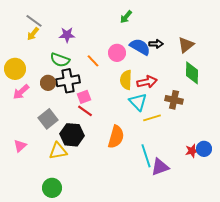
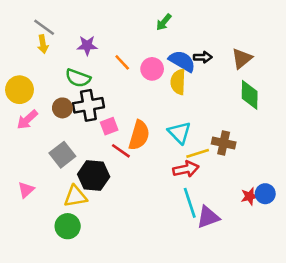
yellow arrow: (33, 34) -> (43, 44), turned -48
orange line: (93, 61) -> (122, 62), moved
yellow semicircle: (126, 80) -> (178, 82), moved
red arrow: (147, 82) -> (186, 169), moved
brown cross: (174, 100) -> (224, 143), moved
red line: (85, 111) -> (121, 151), moved
orange semicircle: (116, 137) -> (139, 135), moved
green circle: (52, 188) -> (68, 226), moved

